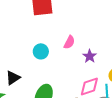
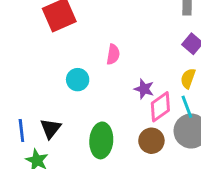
purple star: (90, 56) -> (144, 89), moved

